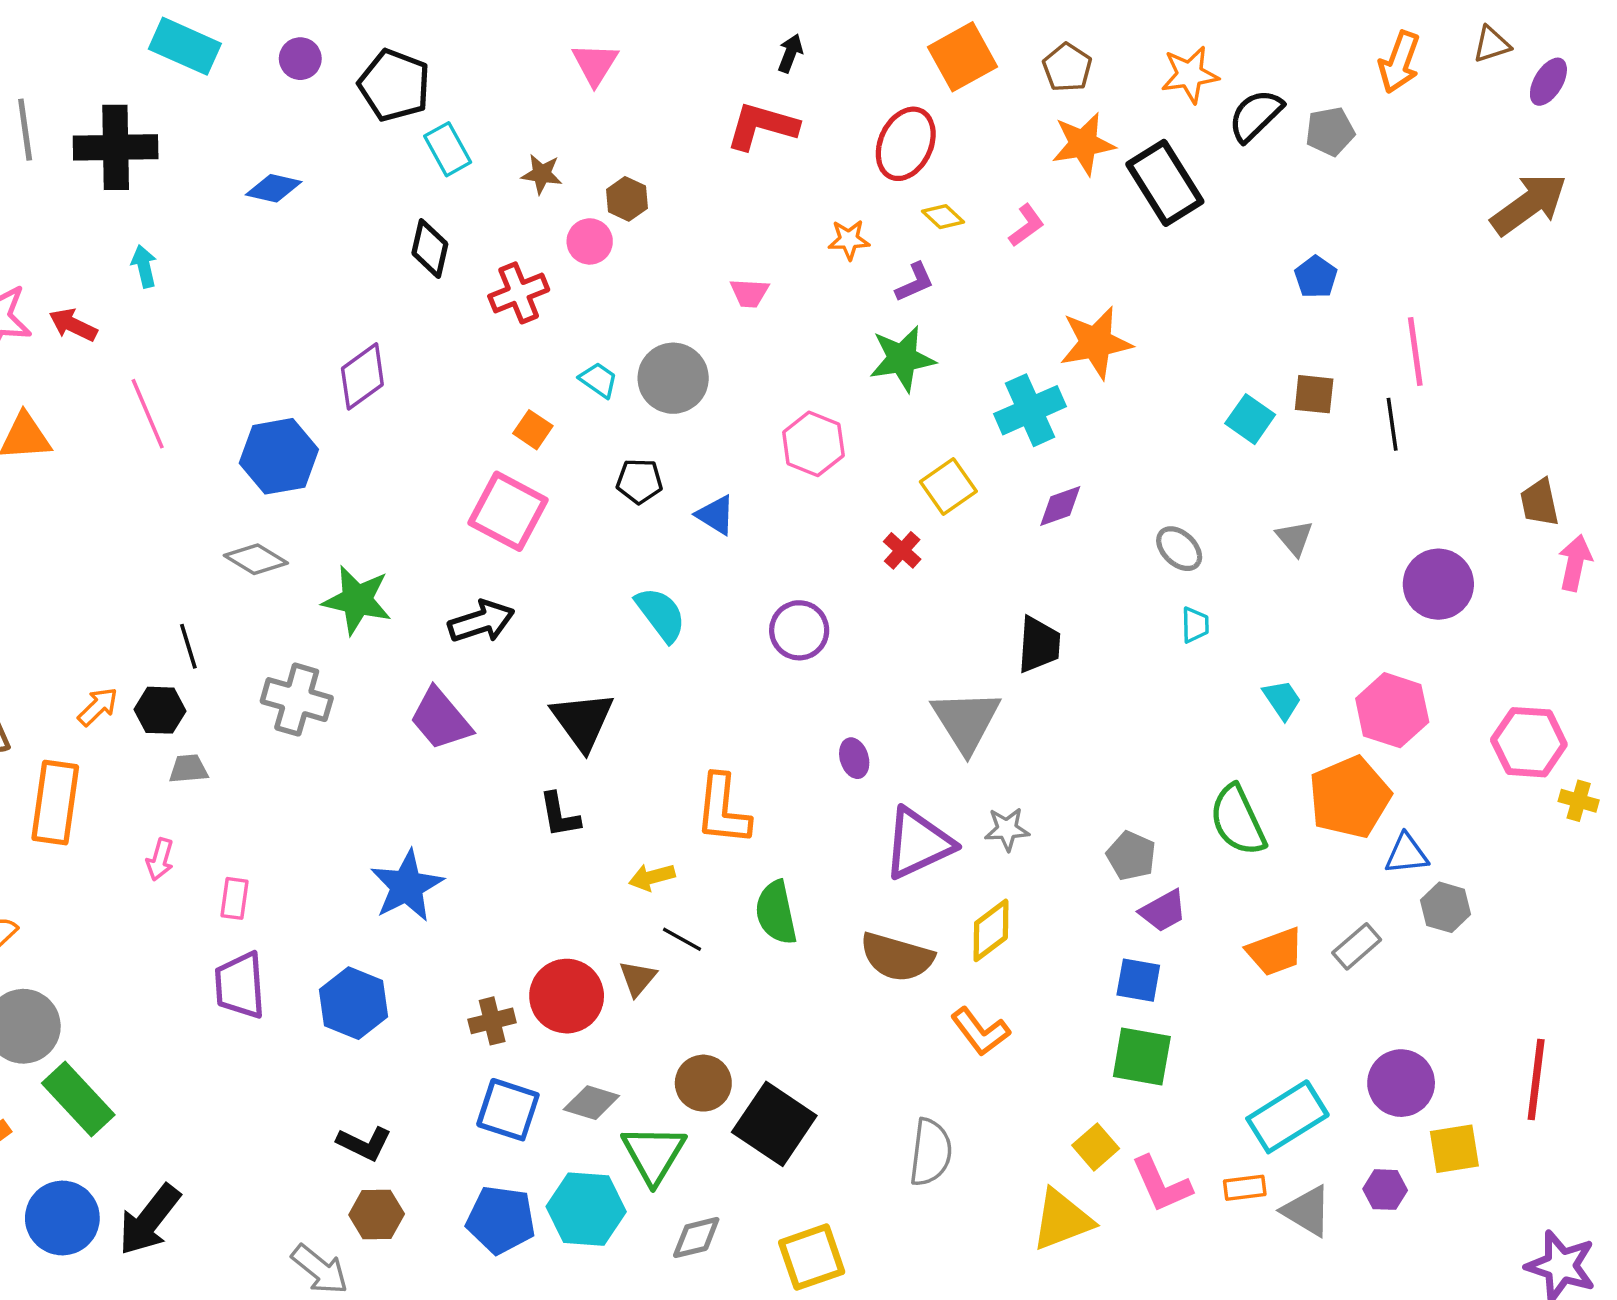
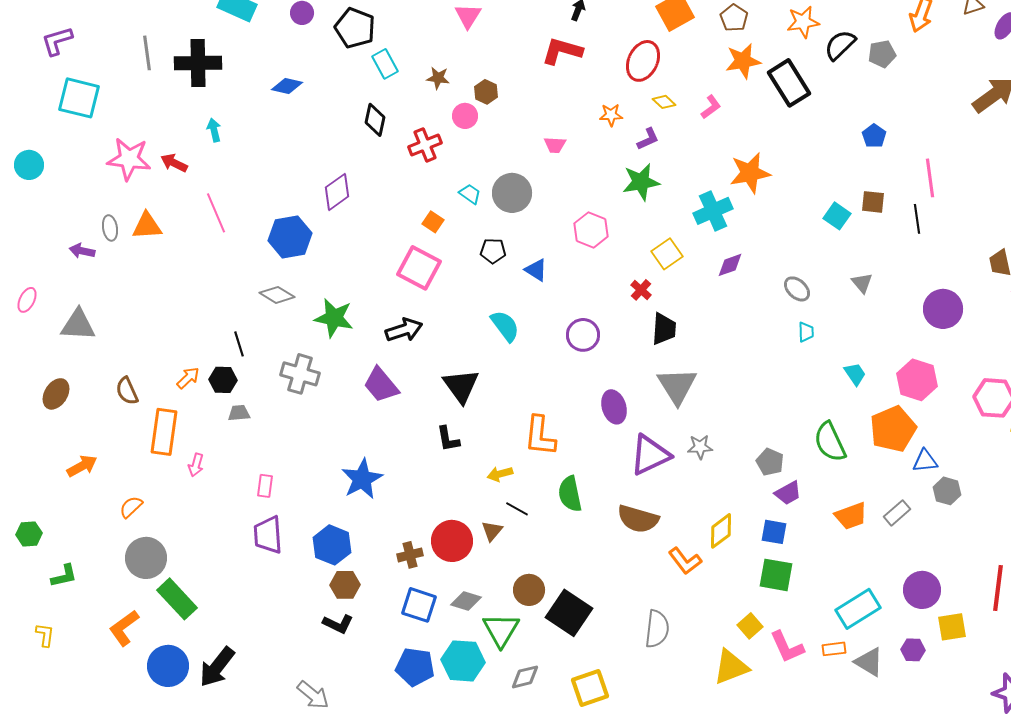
black trapezoid: (1039, 645) -> (664, 329), moved
purple ellipse: (854, 758) -> (614, 407), size x1.5
pink arrow: (160, 859) -> (196, 465), moved
yellow diamond: (991, 930) -> (721, 531), moved
brown hexagon: (377, 1214) -> (345, 585), moved

